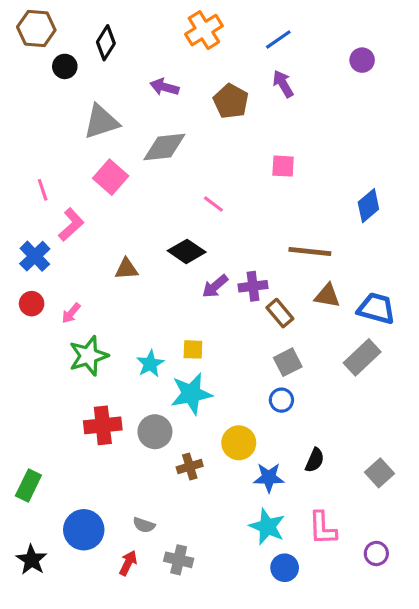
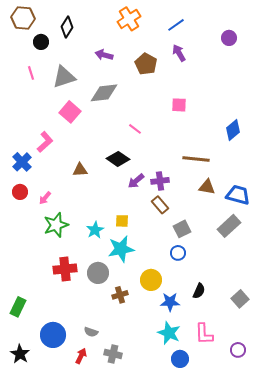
pink line: (43, 190) -> (31, 73), moved
brown rectangle: (280, 313) -> (160, 205), moved

